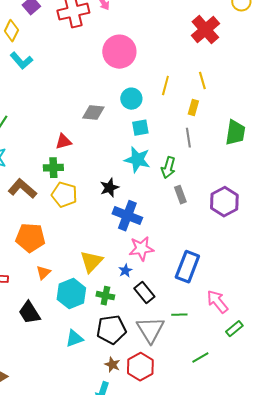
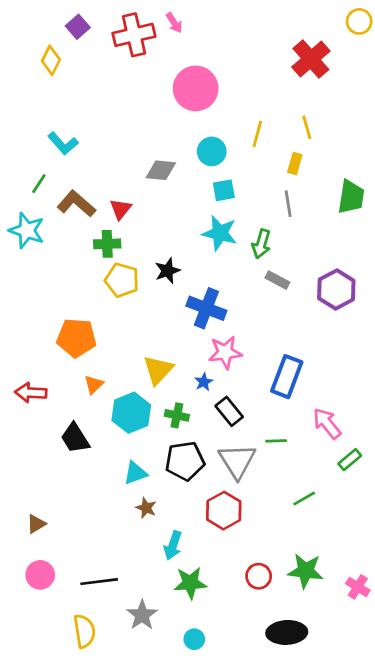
cyan L-shape: (21, 61) -> (63, 143), moved
red triangle: (63, 142) -> (121, 209), turned -36
black star: (109, 188) -> (167, 271), moved
brown L-shape: (22, 189) -> (76, 204), moved
gray rectangle: (180, 195) -> (277, 280), turned -42
brown star: (112, 365) -> (146, 508), moved

